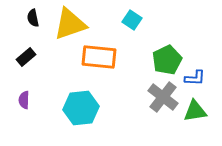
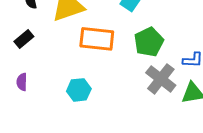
green pentagon: (167, 60) -> (149, 42), moved
cyan hexagon: (81, 108) -> (79, 90), size x0.7

